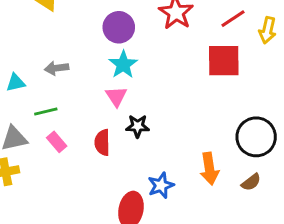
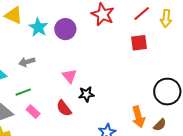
red square: (224, 61) -> (139, 43), size x0.7
cyan star: (123, 64) -> (38, 27), moved
red semicircle: (102, 142) -> (64, 108), turned -30
brown semicircle: (251, 182) -> (160, 125), moved

